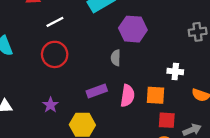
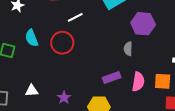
red circle: (55, 54) -> (62, 43), moved
purple star: (50, 105) -> (64, 98), moved

